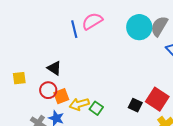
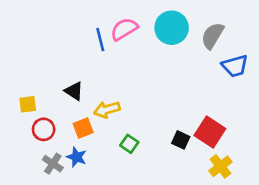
cyan circle: (139, 27) -> (172, 28), moved
red circle: (48, 90) -> (44, 129), moved
yellow arrow: (79, 104) -> (107, 110), moved

